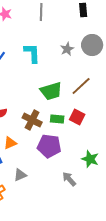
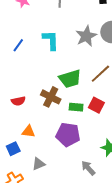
gray star: (67, 49) -> (86, 36), size x1.5
brown cross: (32, 120) -> (51, 97), moved
orange triangle: (10, 143) -> (28, 131), turned 32

